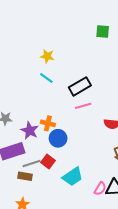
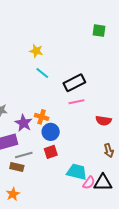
yellow star: (47, 56) -> (36, 51), moved
red square: (48, 162) -> (51, 152), moved, turned 32
cyan trapezoid: (73, 177) -> (77, 172), moved, turned -135

